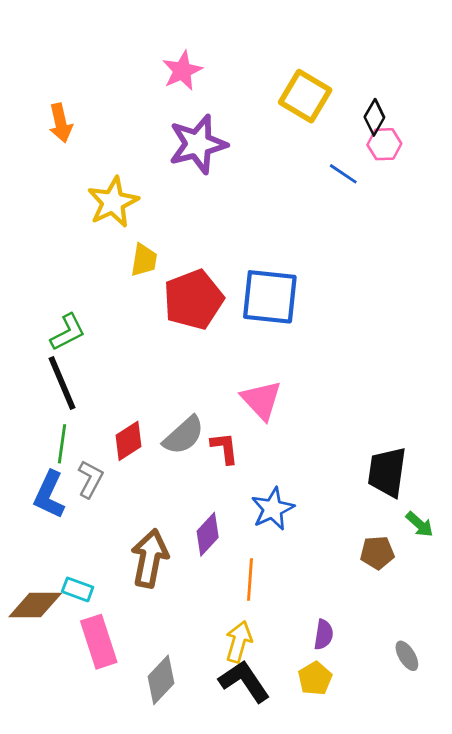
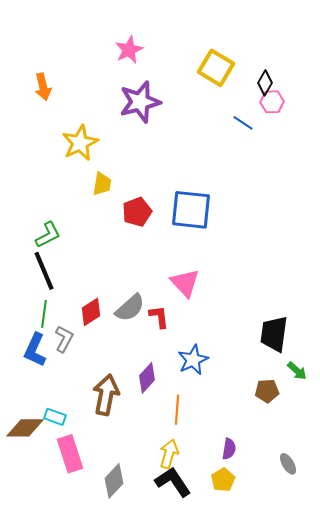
red pentagon: (193, 300) -> (137, 212), size x0.7

